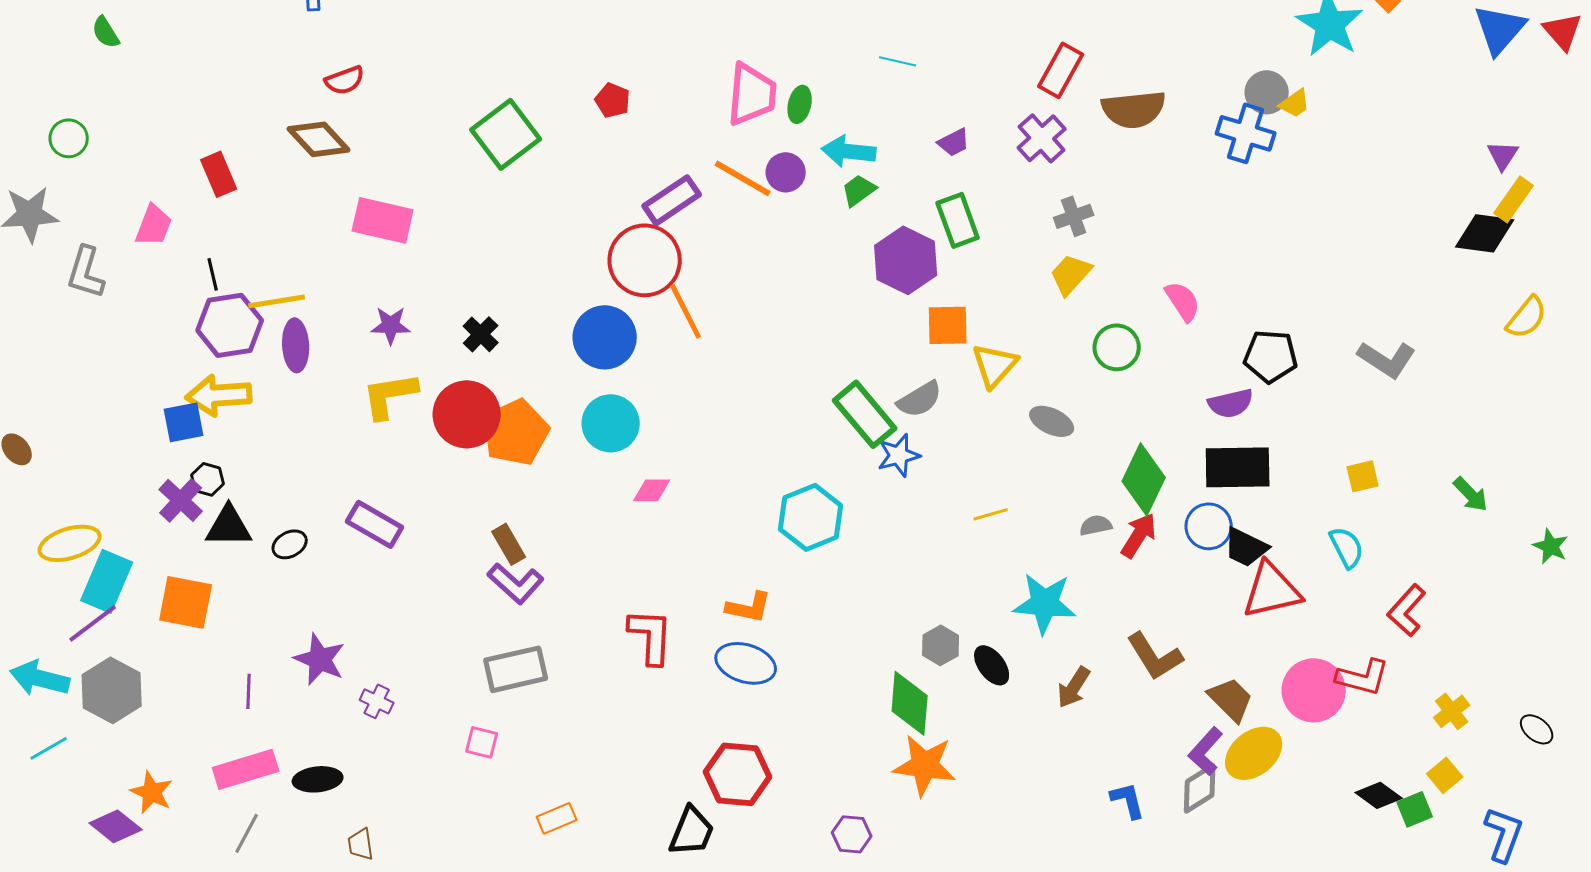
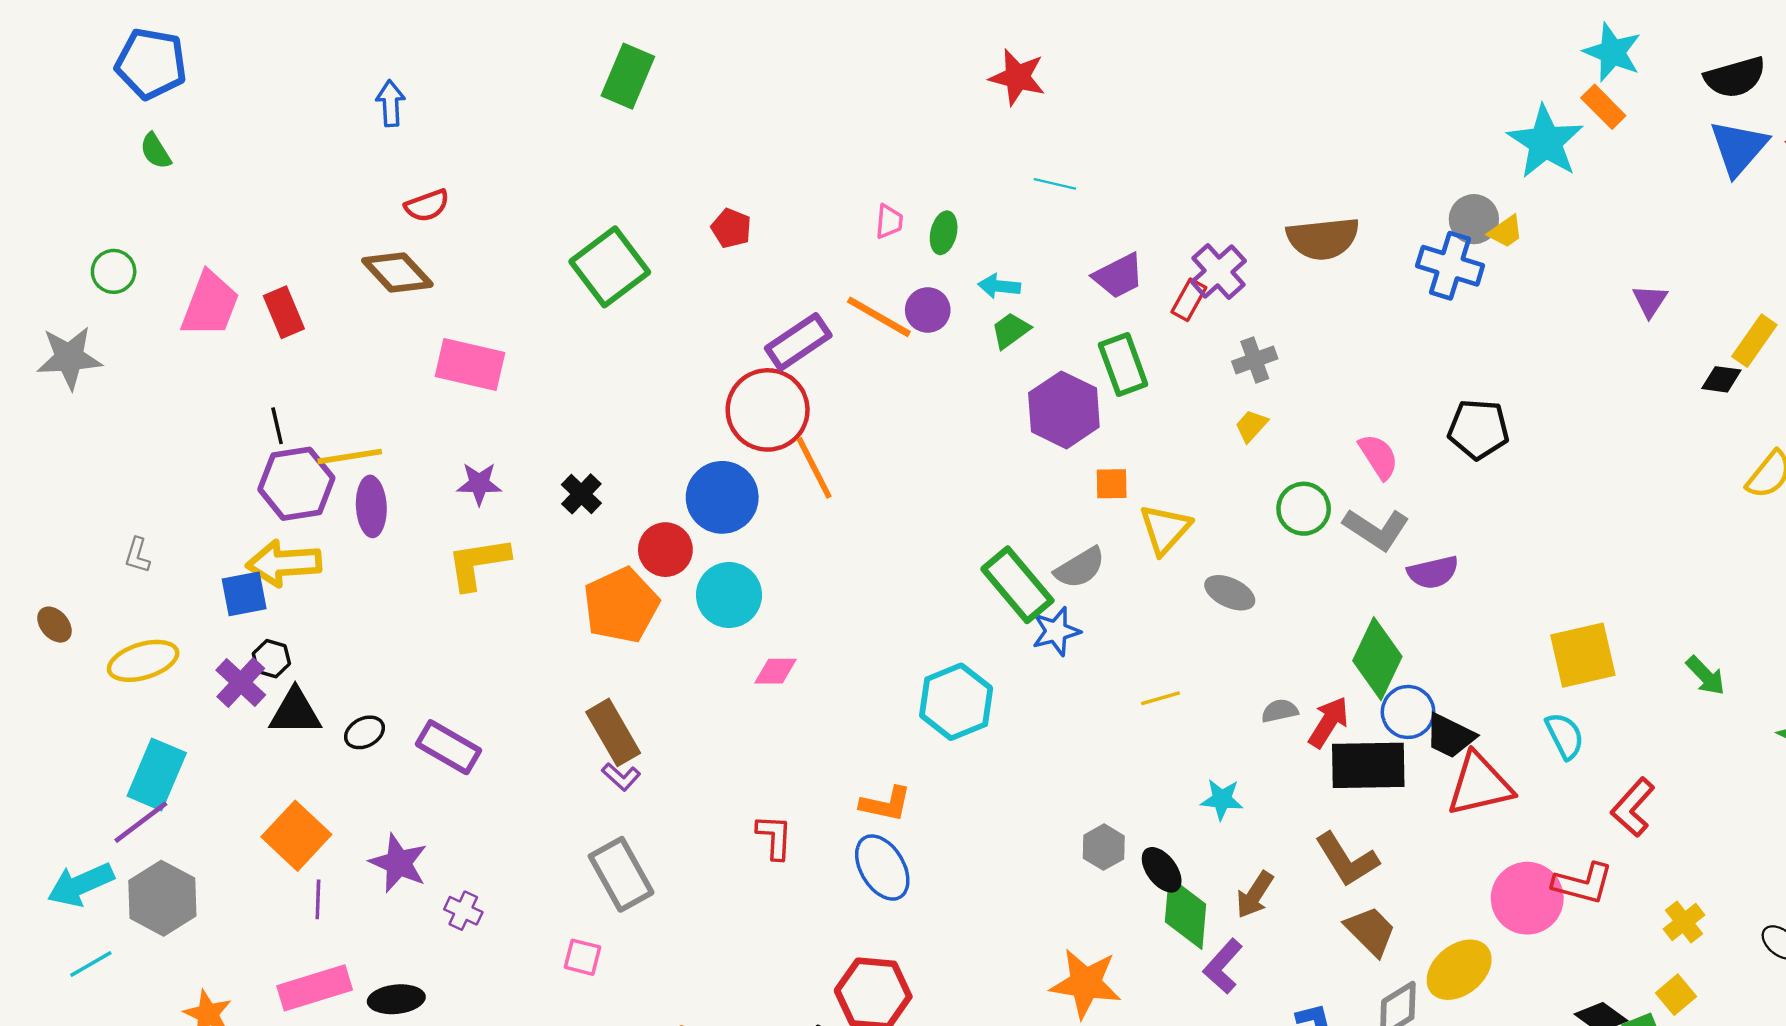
red rectangle: (1061, 70) -> (1189, 300), moved, size x0.7
pink trapezoid: (752, 94) -> (889, 221), size x0.5
purple trapezoid: (954, 142) -> (1118, 276), size x1.4
cyan arrow: (849, 151) -> (999, 286), size x0.7
purple triangle: (1503, 155) -> (1650, 301), moved
pink trapezoid: (154, 225) -> (210, 304), moved, size x1.4
black diamond: (1485, 233) -> (1721, 379), size x0.6
gray L-shape: (86, 272) -> (137, 555), moved, size x0.6
yellow trapezoid: (1071, 274) -> (1251, 426), size x0.7
orange square: (948, 325) -> (1112, 484), size x0.7
black pentagon: (1271, 356) -> (1478, 429), moved
gray L-shape: (1387, 359) -> (1376, 529), moved
red circle: (467, 414) -> (665, 550), moved, size x0.7
black rectangle: (1238, 467) -> (1368, 765), moved
yellow square: (1363, 476) -> (1583, 655), size x1.8
green diamond: (1144, 479) -> (1377, 659), moved
purple rectangle: (375, 524) -> (449, 747), moved
yellow ellipse: (70, 543) -> (143, 661), moved
brown rectangle: (509, 544) -> (613, 732), size x1.4
purple L-shape: (516, 583) -> (621, 777), size x0.6
orange square: (186, 602) -> (296, 836), moved, turned 32
cyan star: (1045, 603) -> (1222, 799), size x0.6
red L-shape: (651, 636) -> (774, 837), size x0.7
blue ellipse: (746, 663) -> (882, 868), turned 42
gray rectangle: (516, 669) -> (621, 874), turned 74
cyan arrow: (40, 678) -> (81, 885), turned -38
brown trapezoid: (1231, 699) -> (1371, 931), moved
green diamond: (910, 703) -> (1185, 913), moved
purple L-shape: (1206, 751) -> (1223, 966), moved

